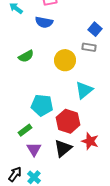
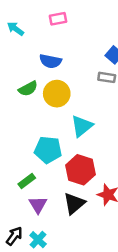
blue semicircle: (44, 22) -> (50, 61), moved
yellow circle: (65, 60) -> (57, 94), moved
cyan triangle: (84, 90) -> (82, 126), moved

